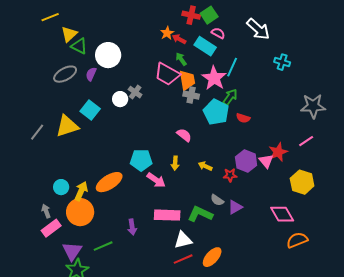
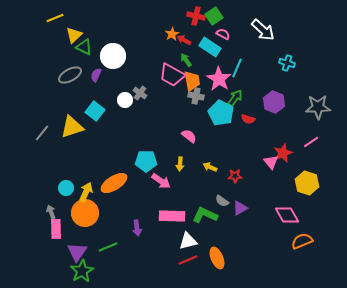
purple hexagon: (246, 161) -> (274, 102), moved
pink rectangle: (51, 228) -> (56, 229), turned -54
orange ellipse: (212, 257) -> (217, 258), turned -65

